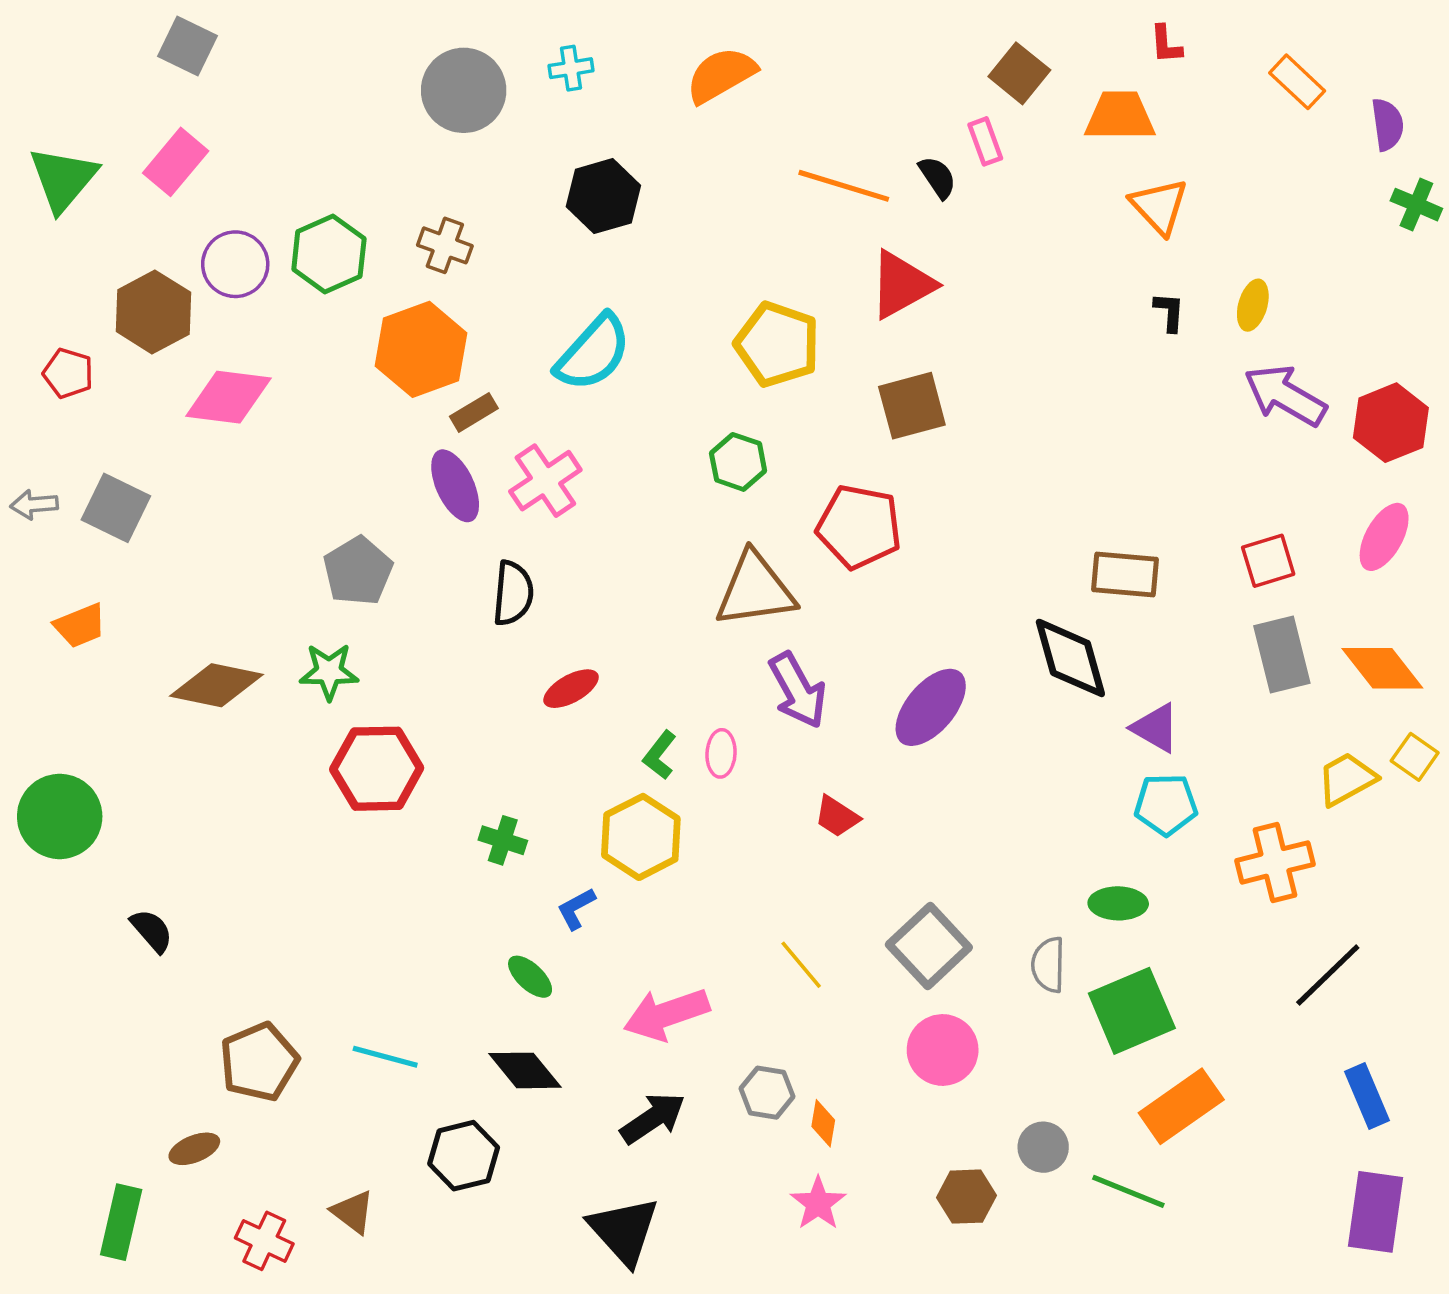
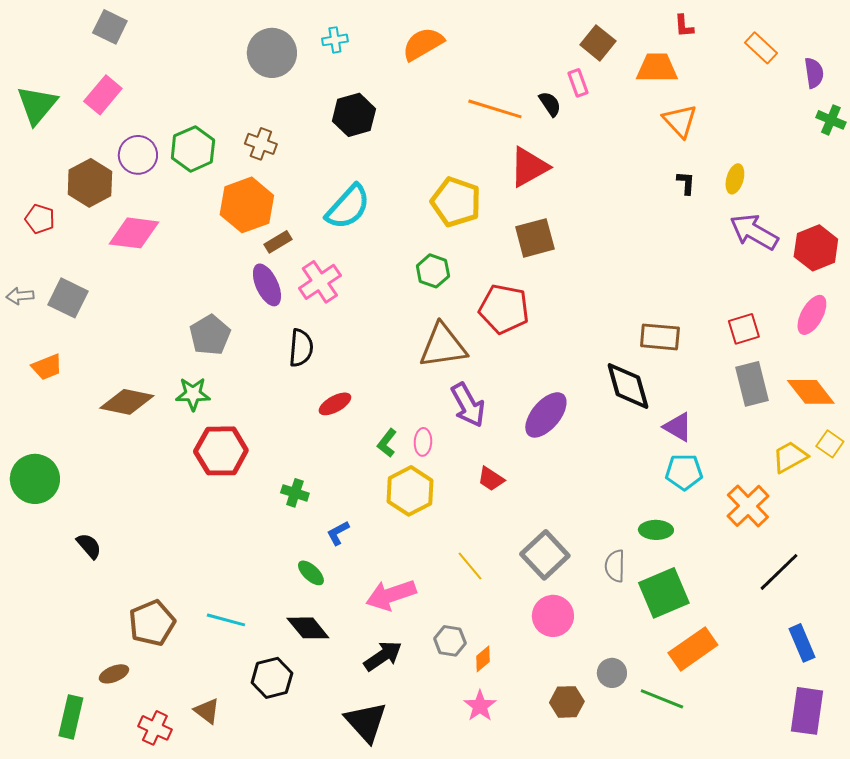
yellow hexagon: (641, 837) -> (410, 491), moved
orange cross: (1275, 862) -> (748, 506), turned -30
orange diamond: (823, 1123) -> (483, 659), turned 40

